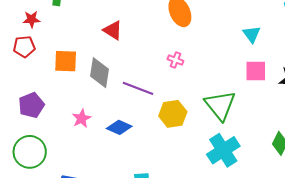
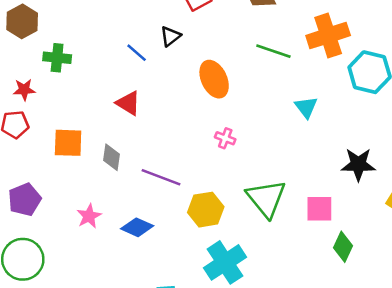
pink cross: (175, 60) -> (225, 138), moved
pink square: (256, 71) -> (319, 209), moved
gray diamond: (99, 73) -> (112, 157), size x0.7
cyan cross: (223, 150) -> (225, 262), moved

